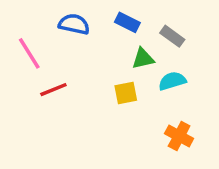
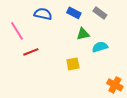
gray rectangle: (172, 36) -> (100, 13), moved
yellow square: (126, 93) -> (73, 64), moved
orange cross: (179, 136) -> (115, 85), moved

